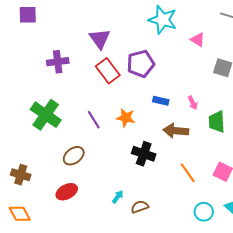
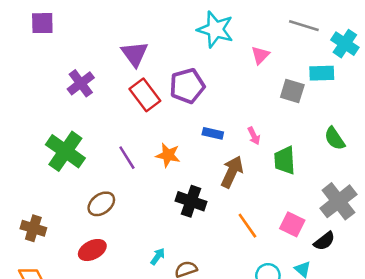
pink triangle: (198, 40) -> (260, 55), turned 42
purple cross: (58, 62) -> (81, 83), turned -30
brown arrow: (176, 131) -> (232, 172), turned 110

